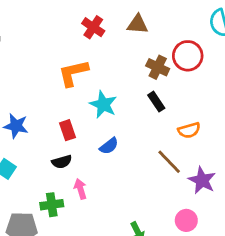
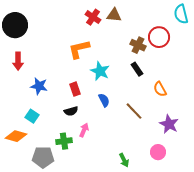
brown triangle: (138, 24) -> (114, 15), moved
orange semicircle: (189, 130) -> (160, 89), turned 77
blue semicircle: (109, 146) -> (104, 100), turned -80
brown line: (169, 162) -> (134, 111), moved
pink arrow: (80, 189) -> (84, 130), turned 40

